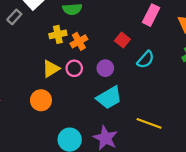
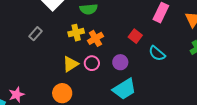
gray rectangle: (14, 17) -> (36, 34), moved
cyan semicircle: (146, 60) -> (157, 53), turned 90

